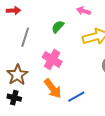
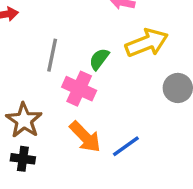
green semicircle: (58, 27) -> (99, 59), moved
gray line: (25, 37) -> (52, 55), moved

